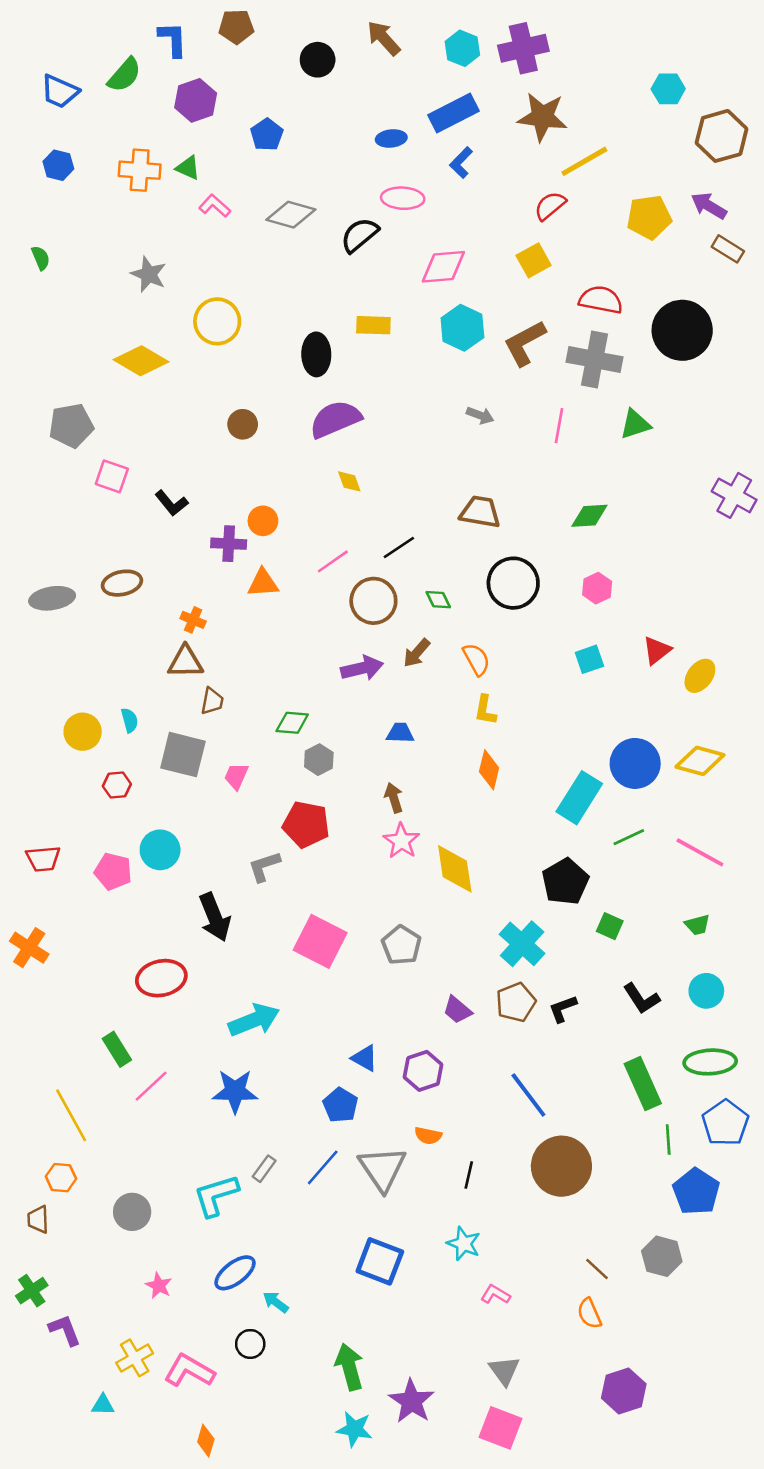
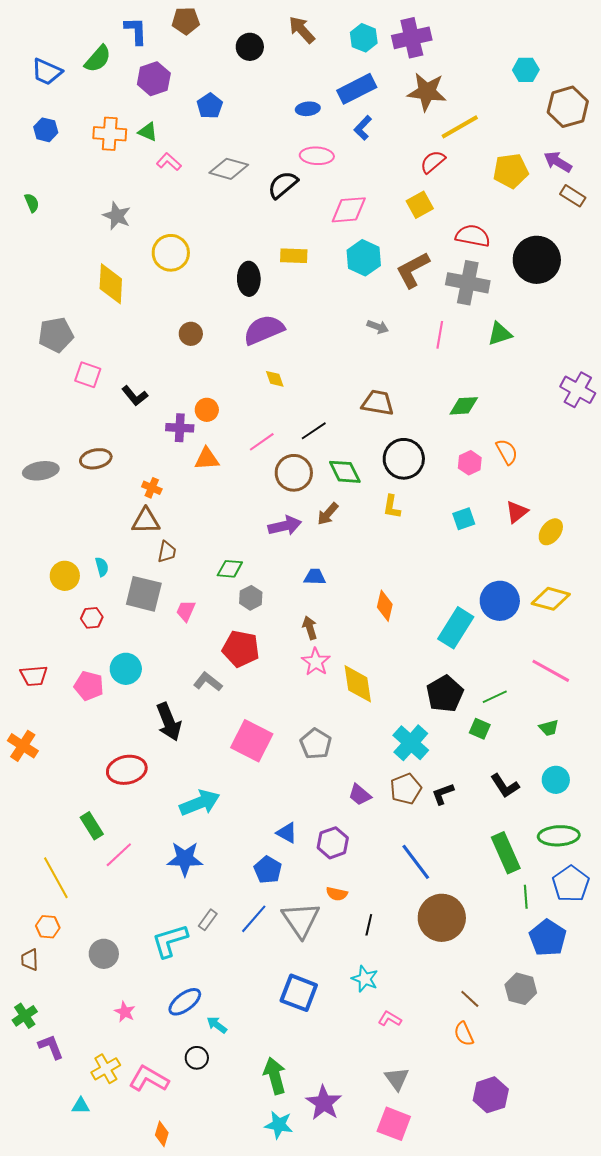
yellow diamond: (141, 361) -> (111, 284), turned 63
green diamond: (438, 600) -> (345, 472), size x1.6
orange semicircle: (476, 659) -> (507, 452), moved
yellow L-shape: (485, 710) -> (392, 507), moved
green line: (629, 837) -> (495, 697), moved
gray L-shape: (264, 866) -> (208, 682), turned 56

